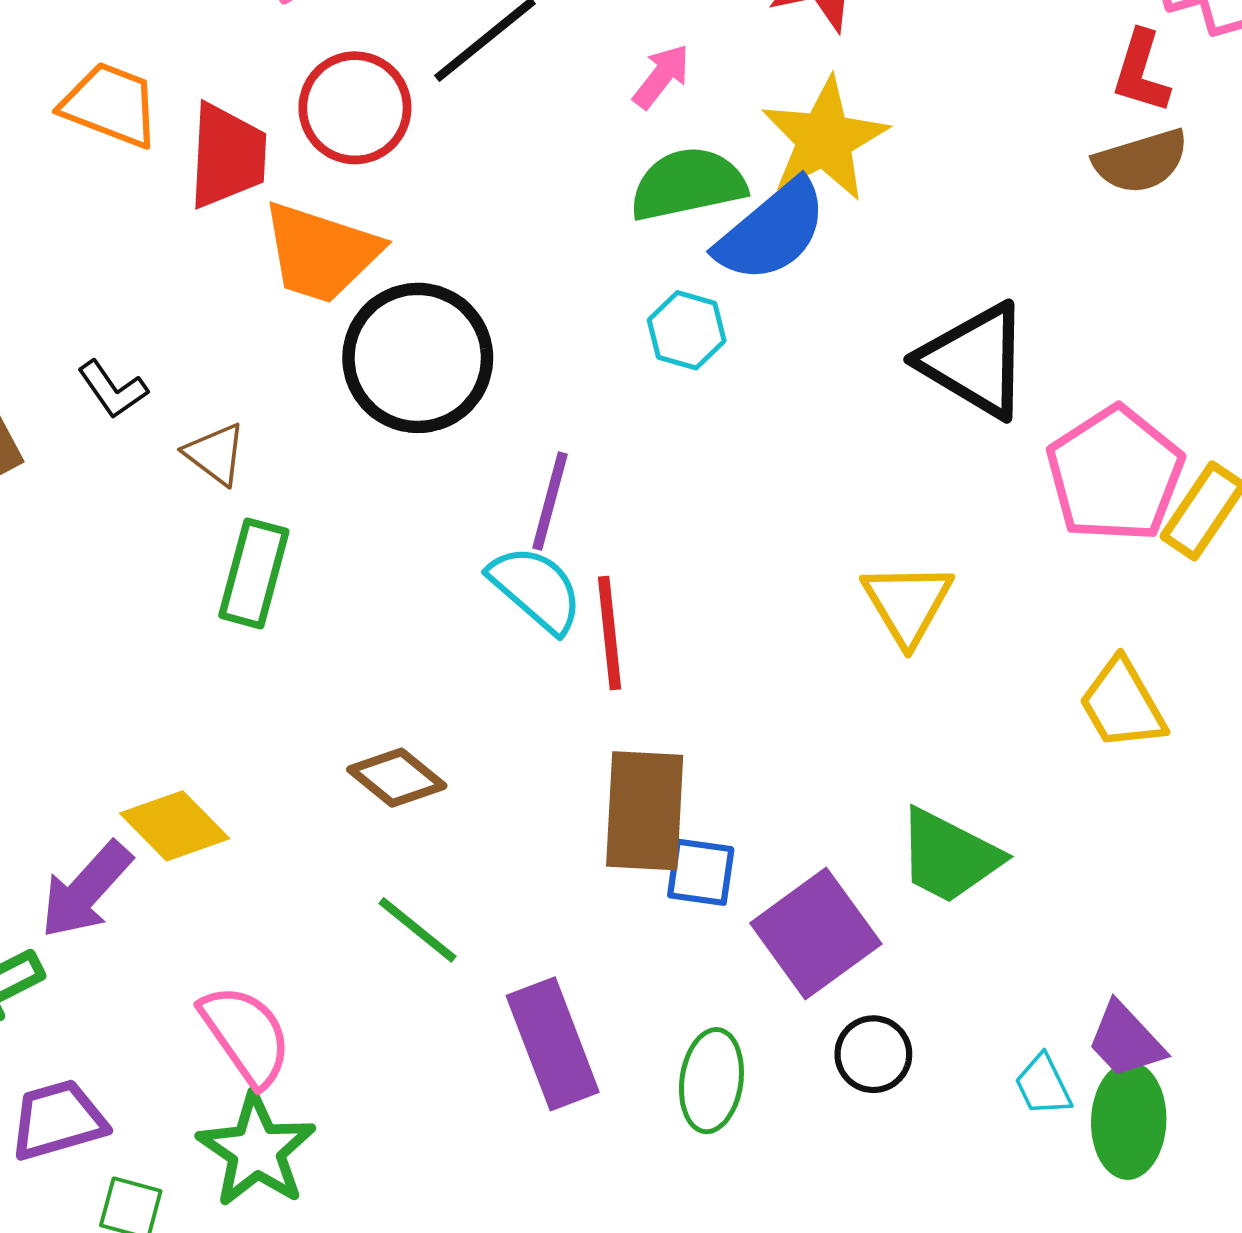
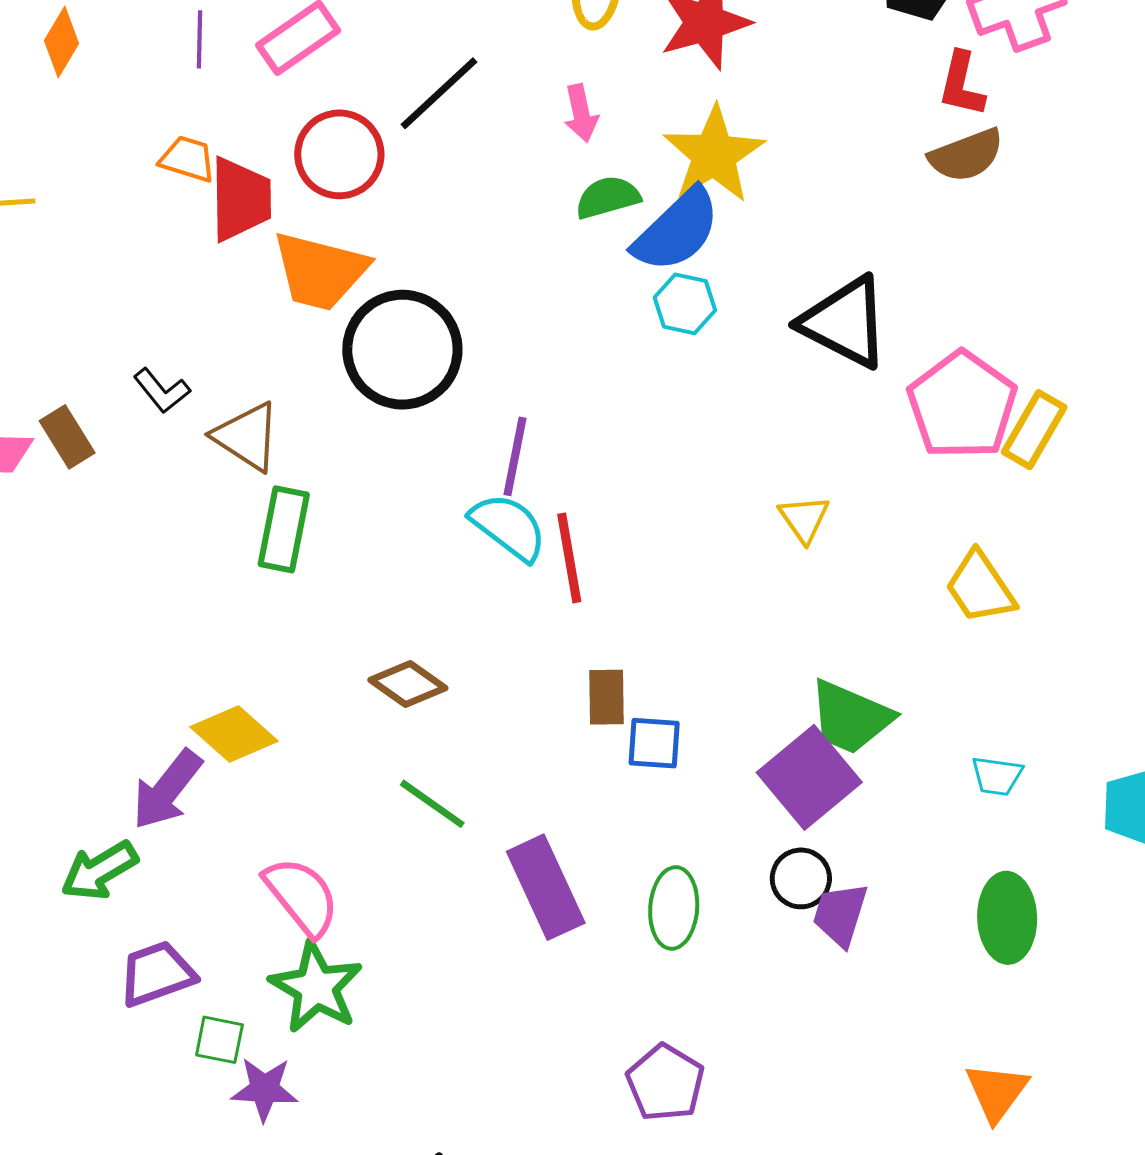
pink arrow: (661, 76) -> (581, 113), turned 134
orange trapezoid: (110, 105) -> (188, 159), moved, size x0.7
green semicircle: (688, 184) -> (608, 197), size x0.7
cyan hexagon: (687, 330) -> (685, 304), moved
brown triangle: (215, 454) -> (247, 437), size x1.4
yellow triangle: (907, 603) -> (804, 519), size x0.7
brown rectangle: (645, 811) -> (606, 697), size x0.6
purple square: (816, 934) -> (809, 777), moved
purple trapezoid: (1126, 1040) -> (840, 914), moved, turned 64
cyan trapezoid: (1043, 1085) -> (997, 776), moved, turned -52

